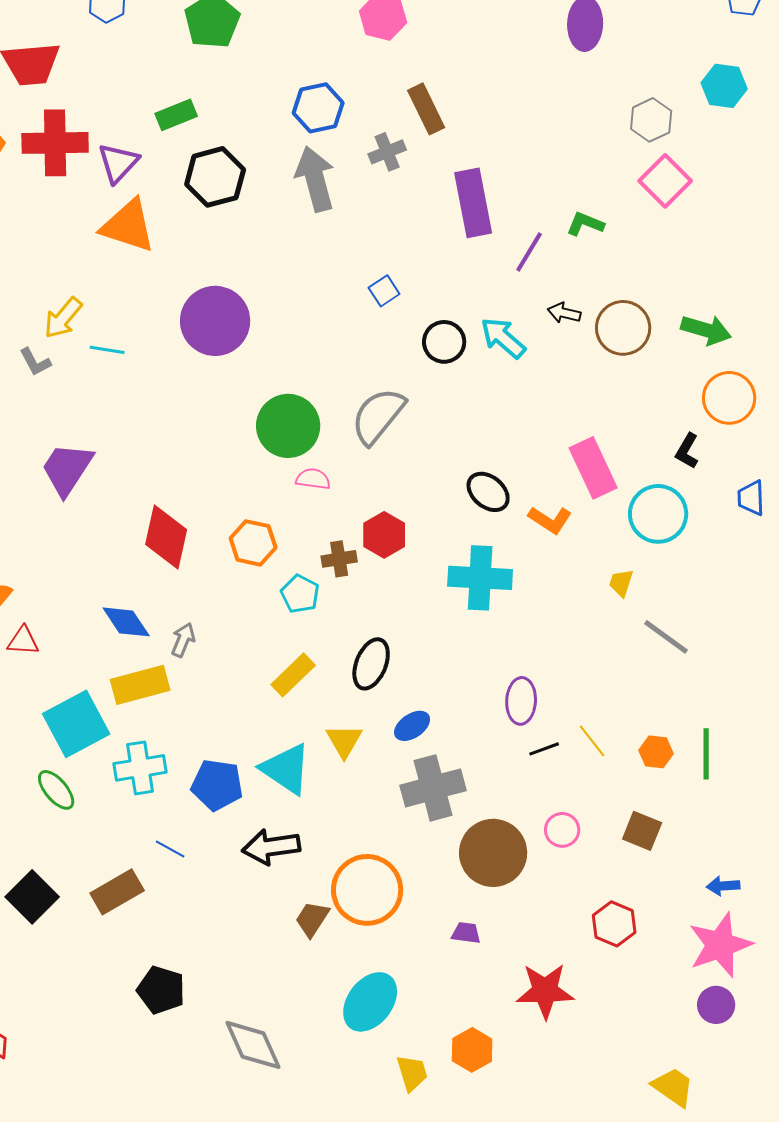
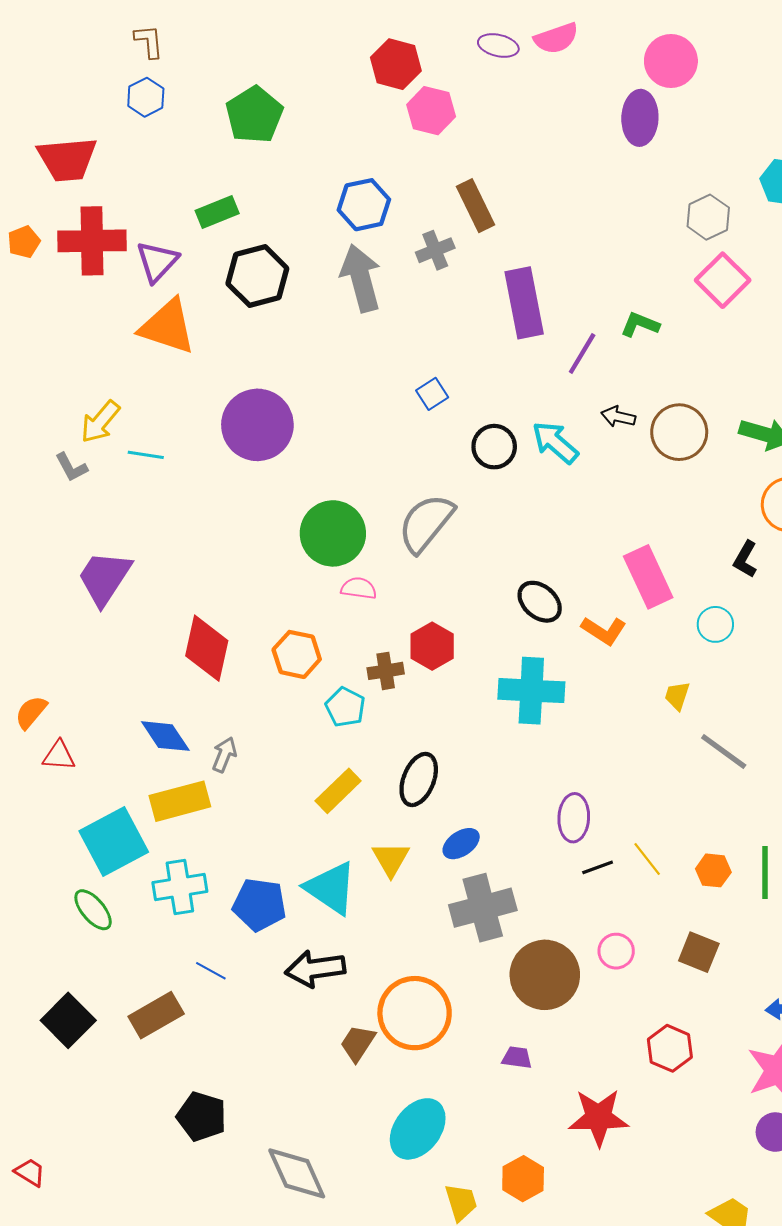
cyan circle: (658, 514) -> (715, 624), size x0.6

